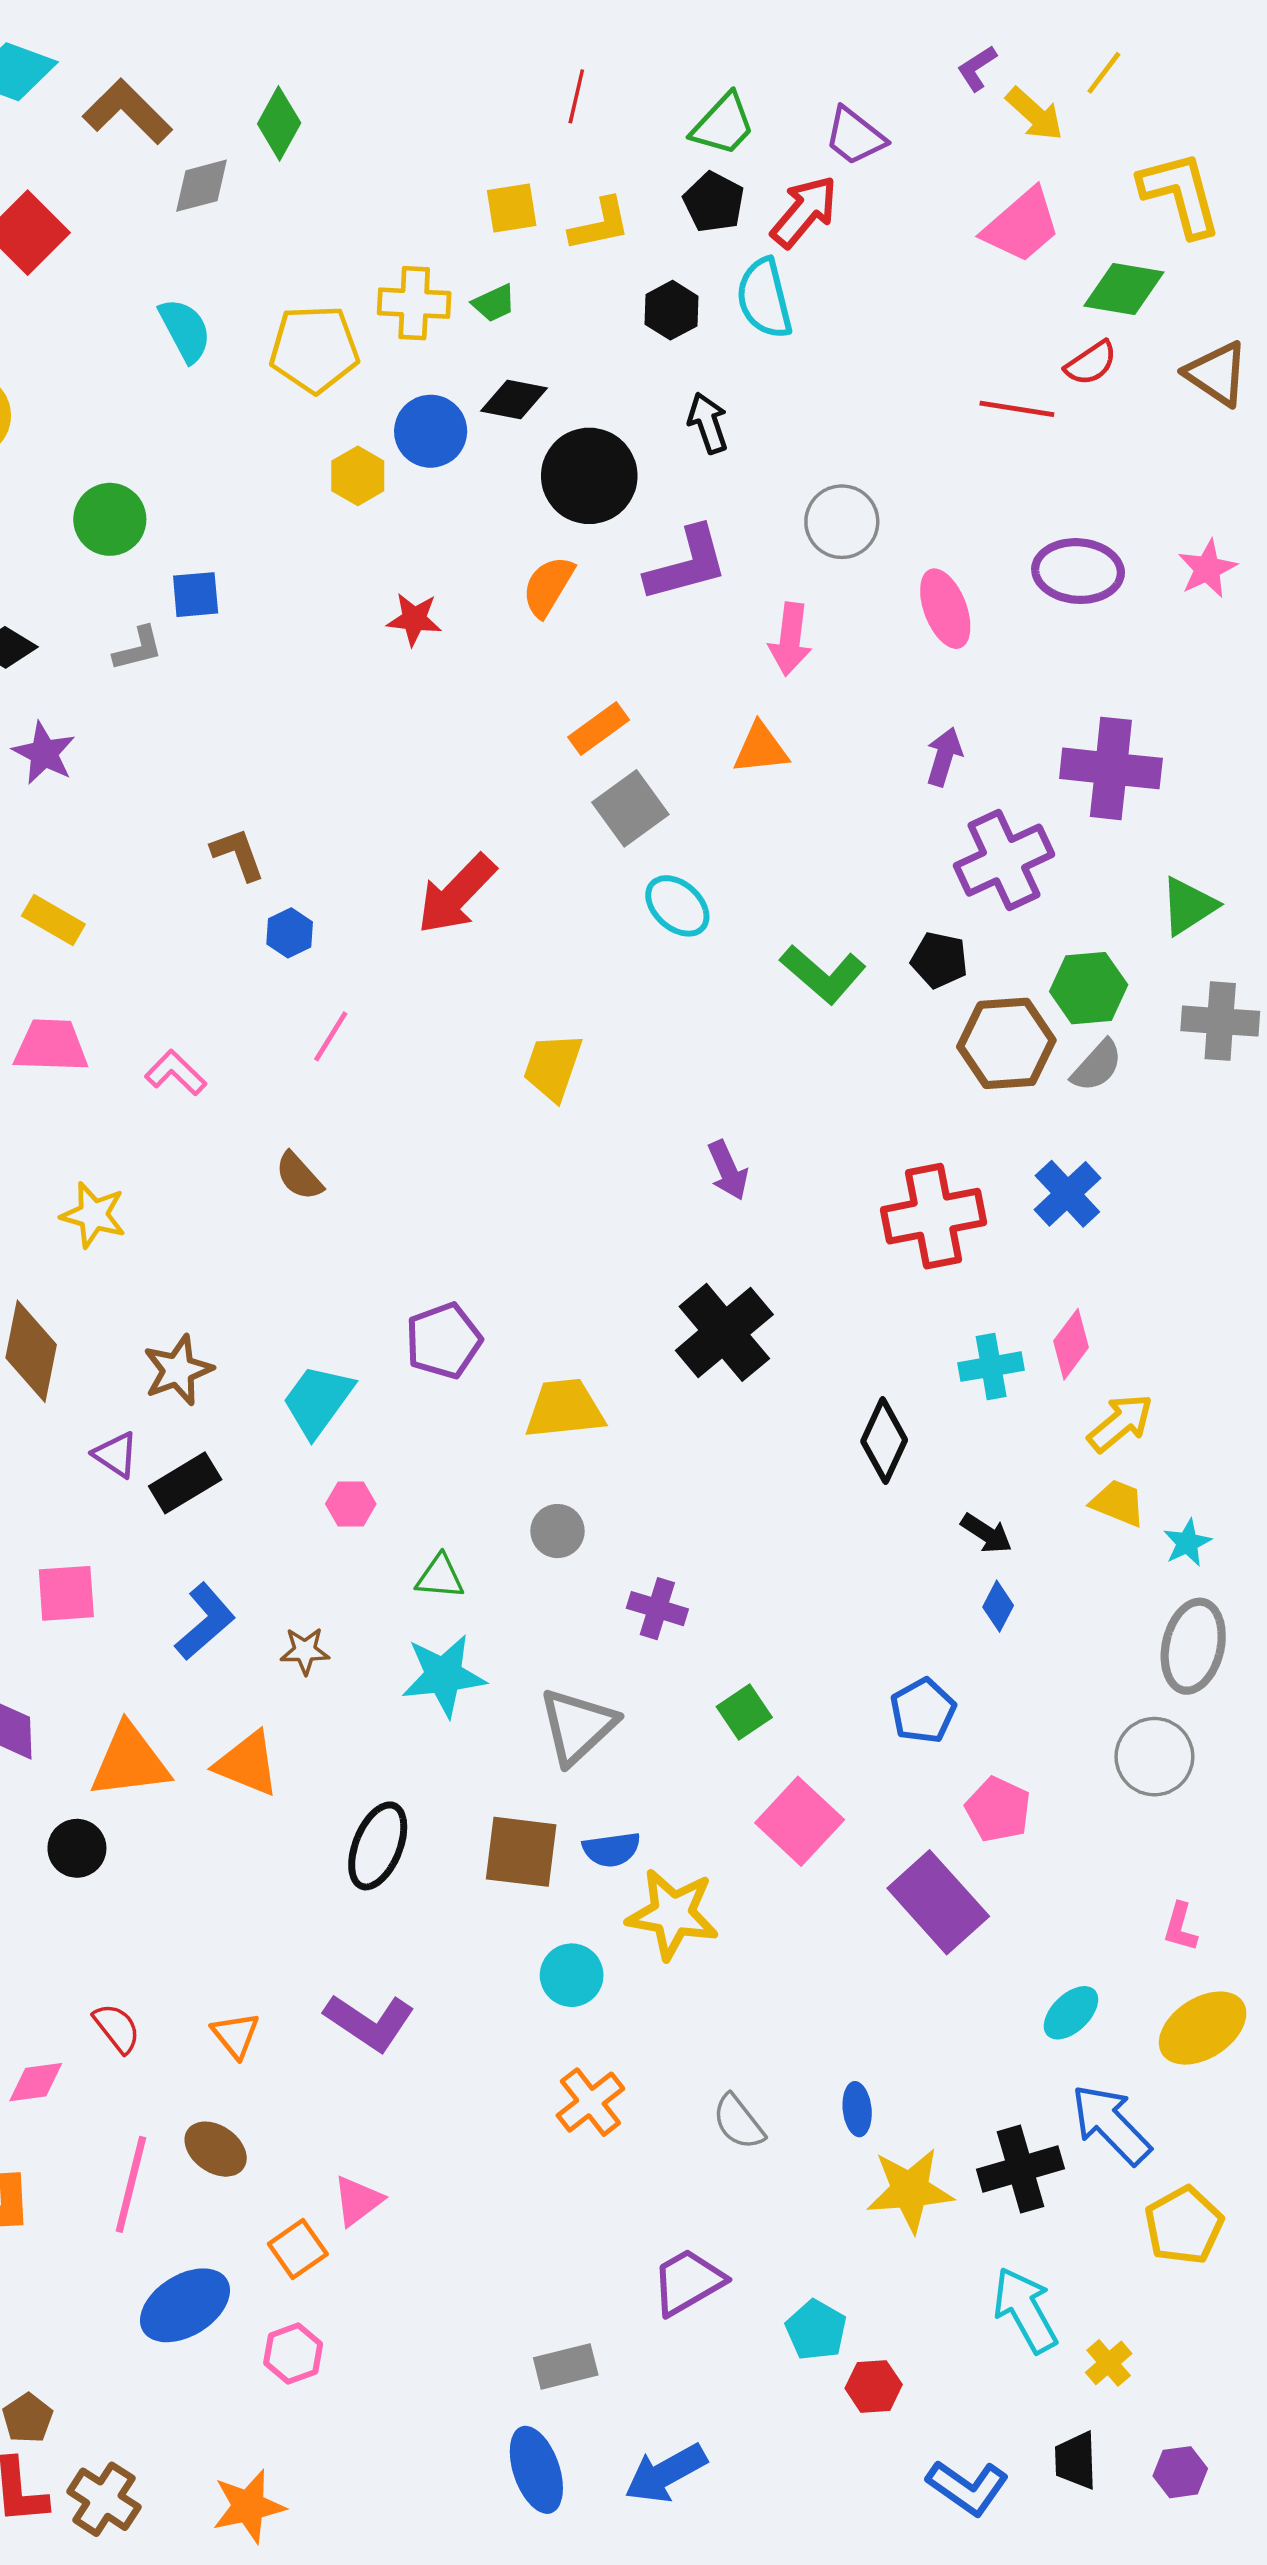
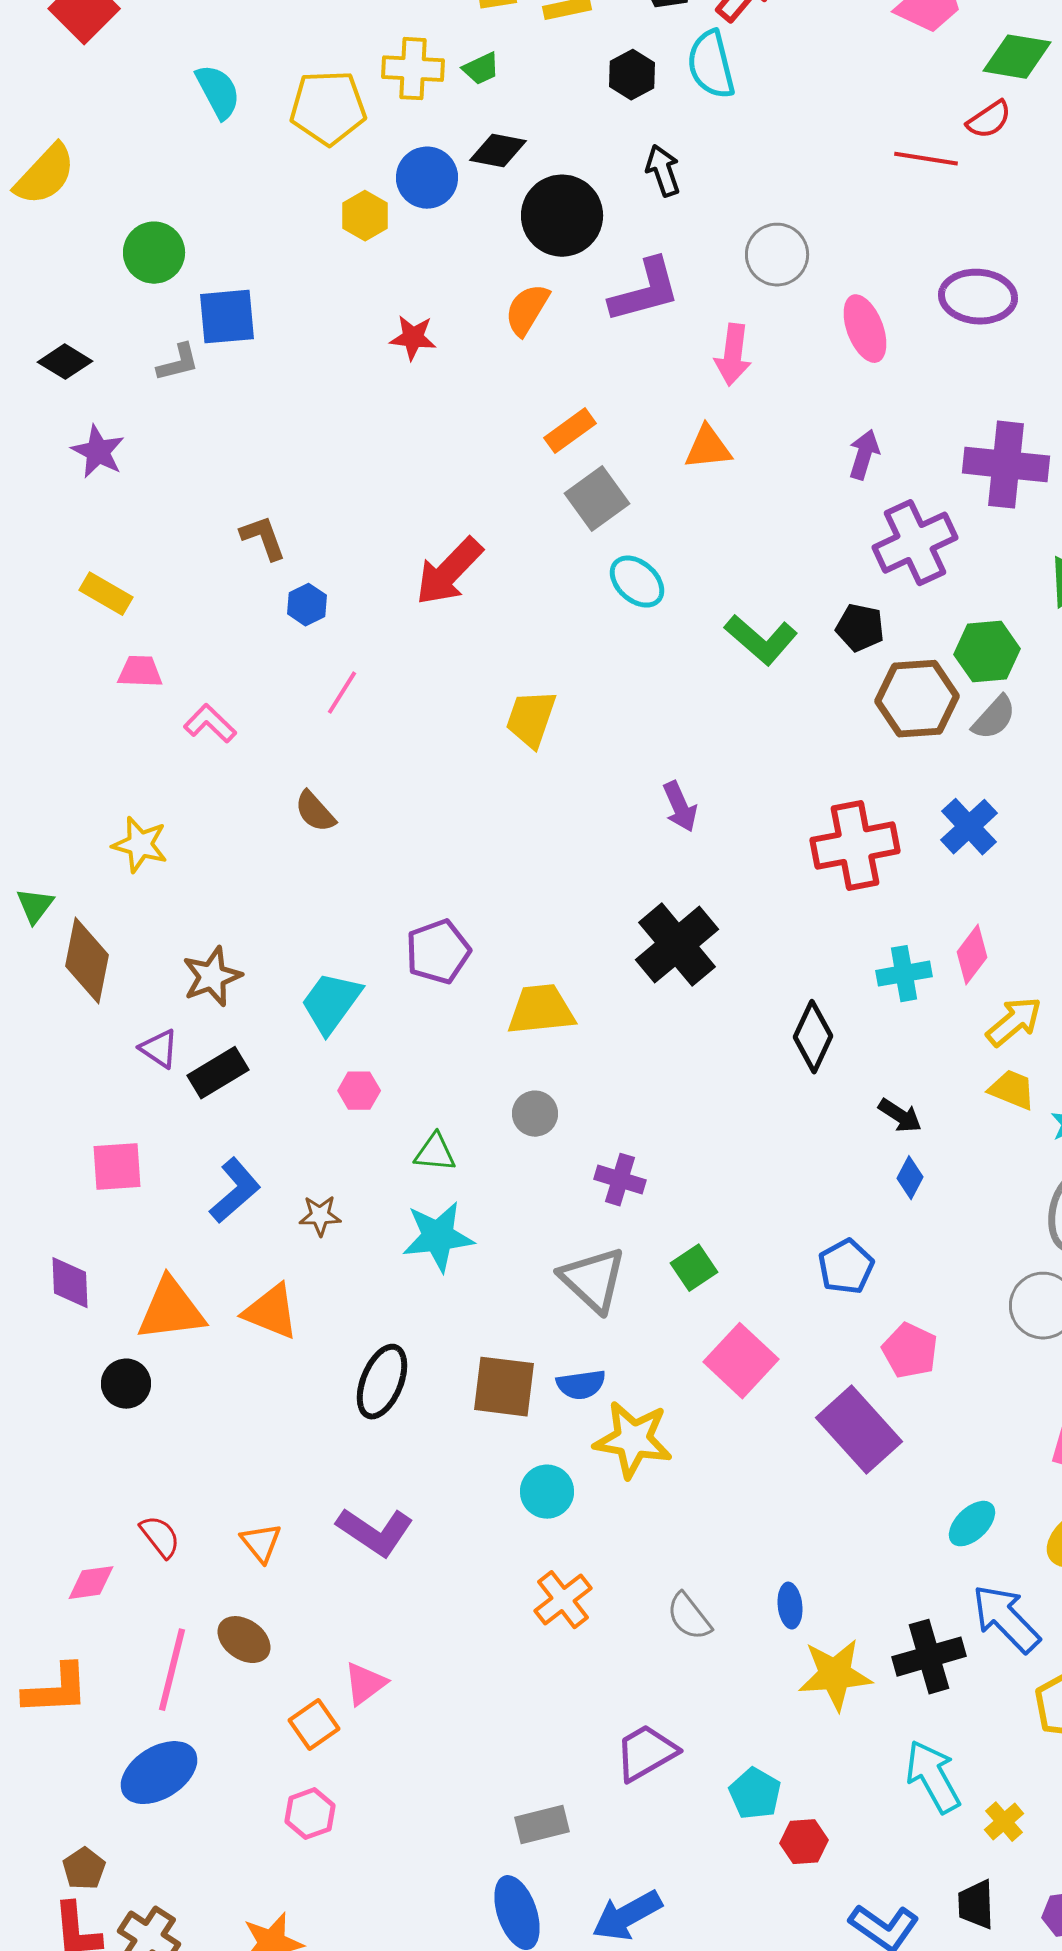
blue square: (196, 595) -> (227, 317), size x1.4
pink trapezoid: (51, 1046) -> (140, 672), moved, size x0.7
gray triangle: (577, 1726) -> (593, 1280), moved, turned -34
blue ellipse: (185, 2305) -> (159, 1773), moved

